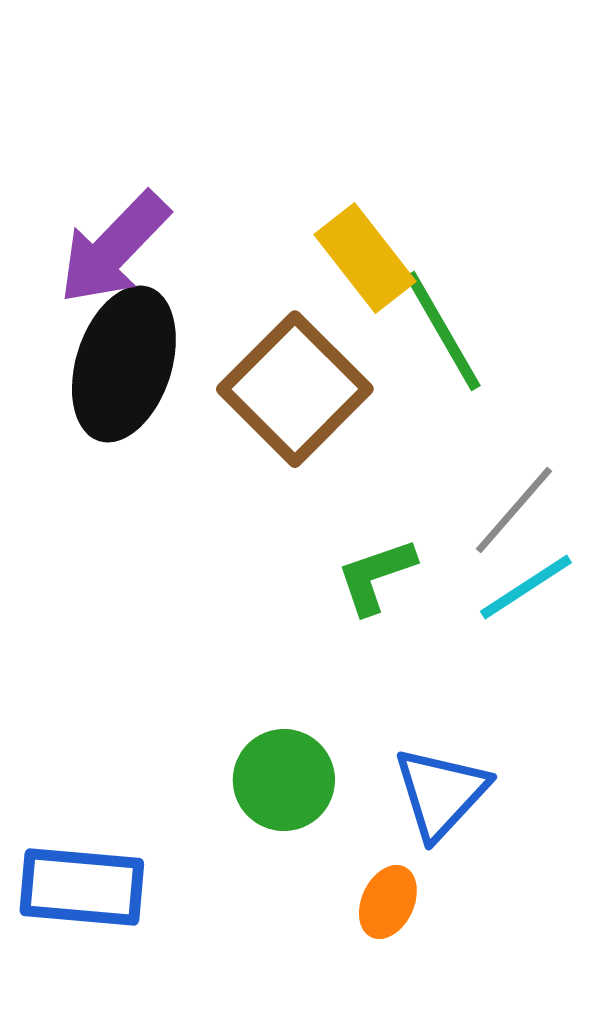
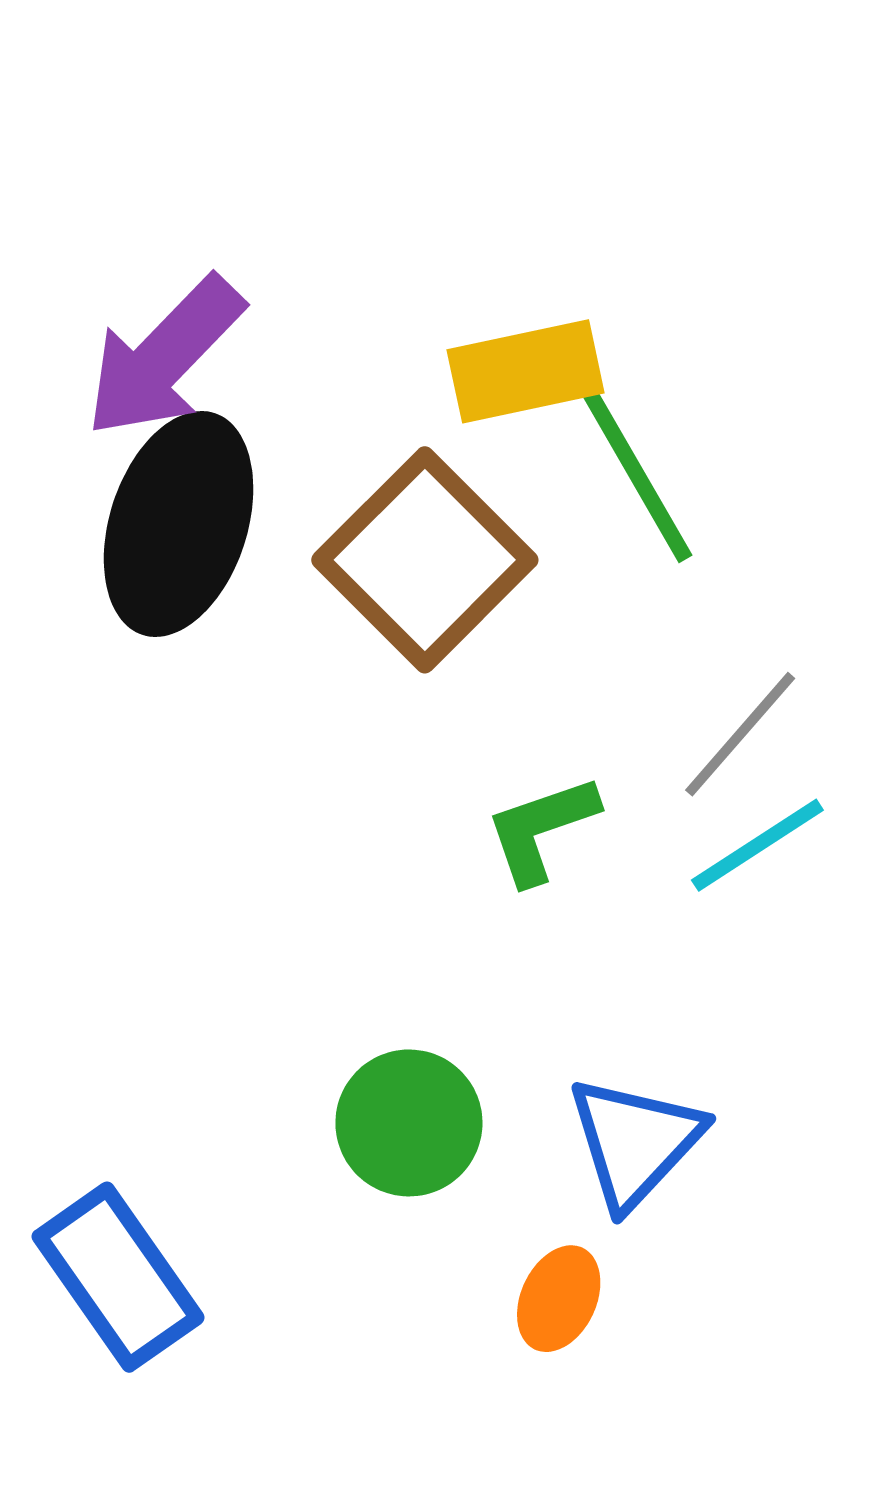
yellow rectangle: (365, 258) -> (526, 371), turned -64
blue rectangle: (82, 887) -> (118, 1277), turned 50

